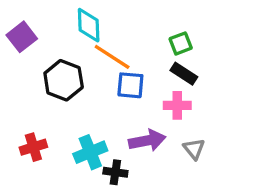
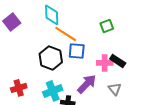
black rectangle: (184, 74) -> (118, 61), moved
black hexagon: (64, 80) -> (51, 58), moved
purple arrow: (147, 140) -> (87, 84), turned -35

